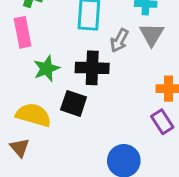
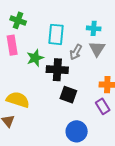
green star: (47, 69) -> (35, 58), moved
black square: (74, 103) -> (68, 95), moved

